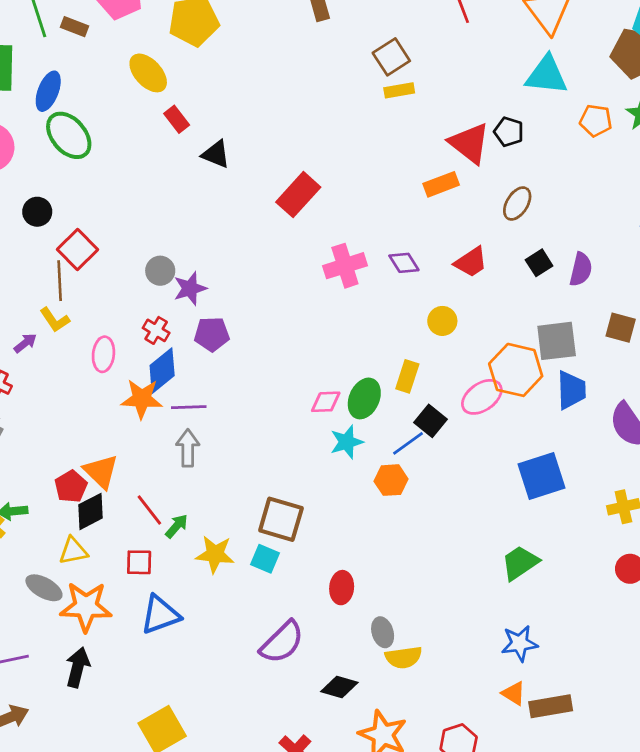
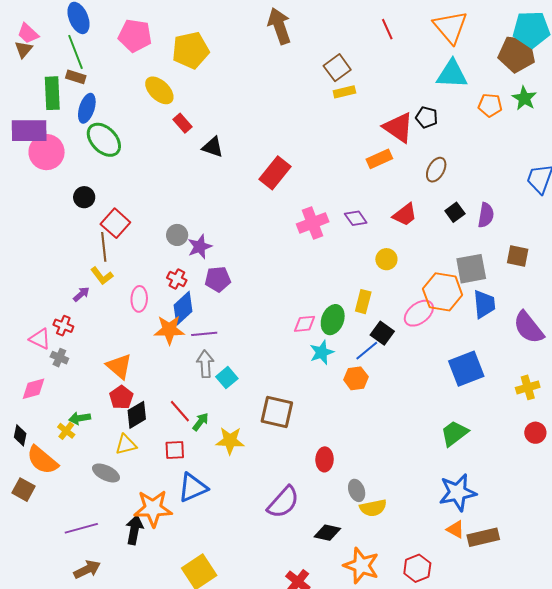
brown rectangle: (75, 27) -> (76, 77), moved
orange triangle: (101, 471) -> (119, 366), moved
cyan square: (265, 559) -> (227, 378), moved, turned 30
orange star: (86, 607) -> (153, 508), moved
blue star: (519, 643) -> (458, 492), size x1.4

